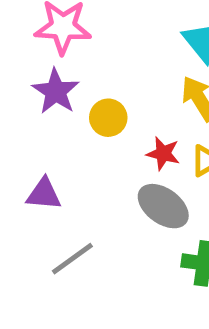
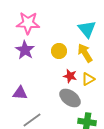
yellow circle: (108, 118) -> (59, 51), moved

